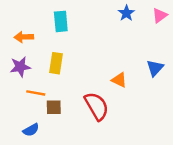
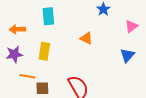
pink triangle: (160, 15) -> (131, 26), moved
orange triangle: (119, 80) -> (86, 38), moved

